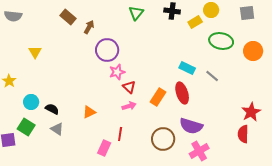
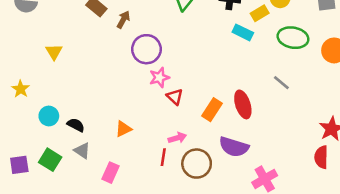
cyan rectangle: (187, 68) -> (243, 32), moved
pink arrow: (129, 106) -> (177, 138), moved
purple semicircle: (191, 126) -> (234, 147), moved
green square: (26, 127) -> (50, 160), moved
brown circle: (163, 139) -> (197, 164), moved
pink rectangle: (104, 148) -> (111, 173), moved

